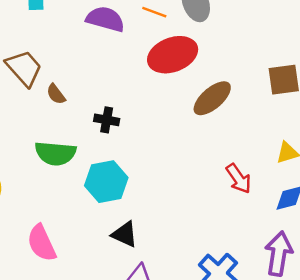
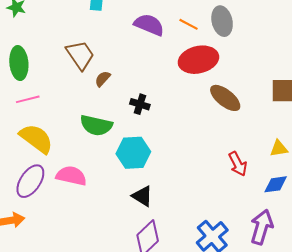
brown semicircle: (56, 94) -> (103, 79), turned 72
brown ellipse: (212, 98) -> (225, 98), turned 72
pink semicircle: (42, 243) -> (71, 176), moved, turned 120

